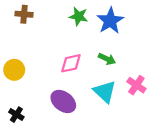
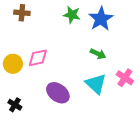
pink diamond: (71, 63) -> (38, 58), moved

